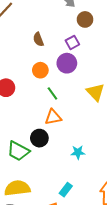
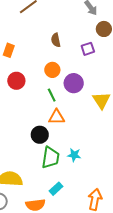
purple circle: (67, 63) -> (74, 83), moved
green line: (52, 93) -> (52, 95), moved
green trapezoid: (18, 151) -> (51, 158), moved, turned -120

